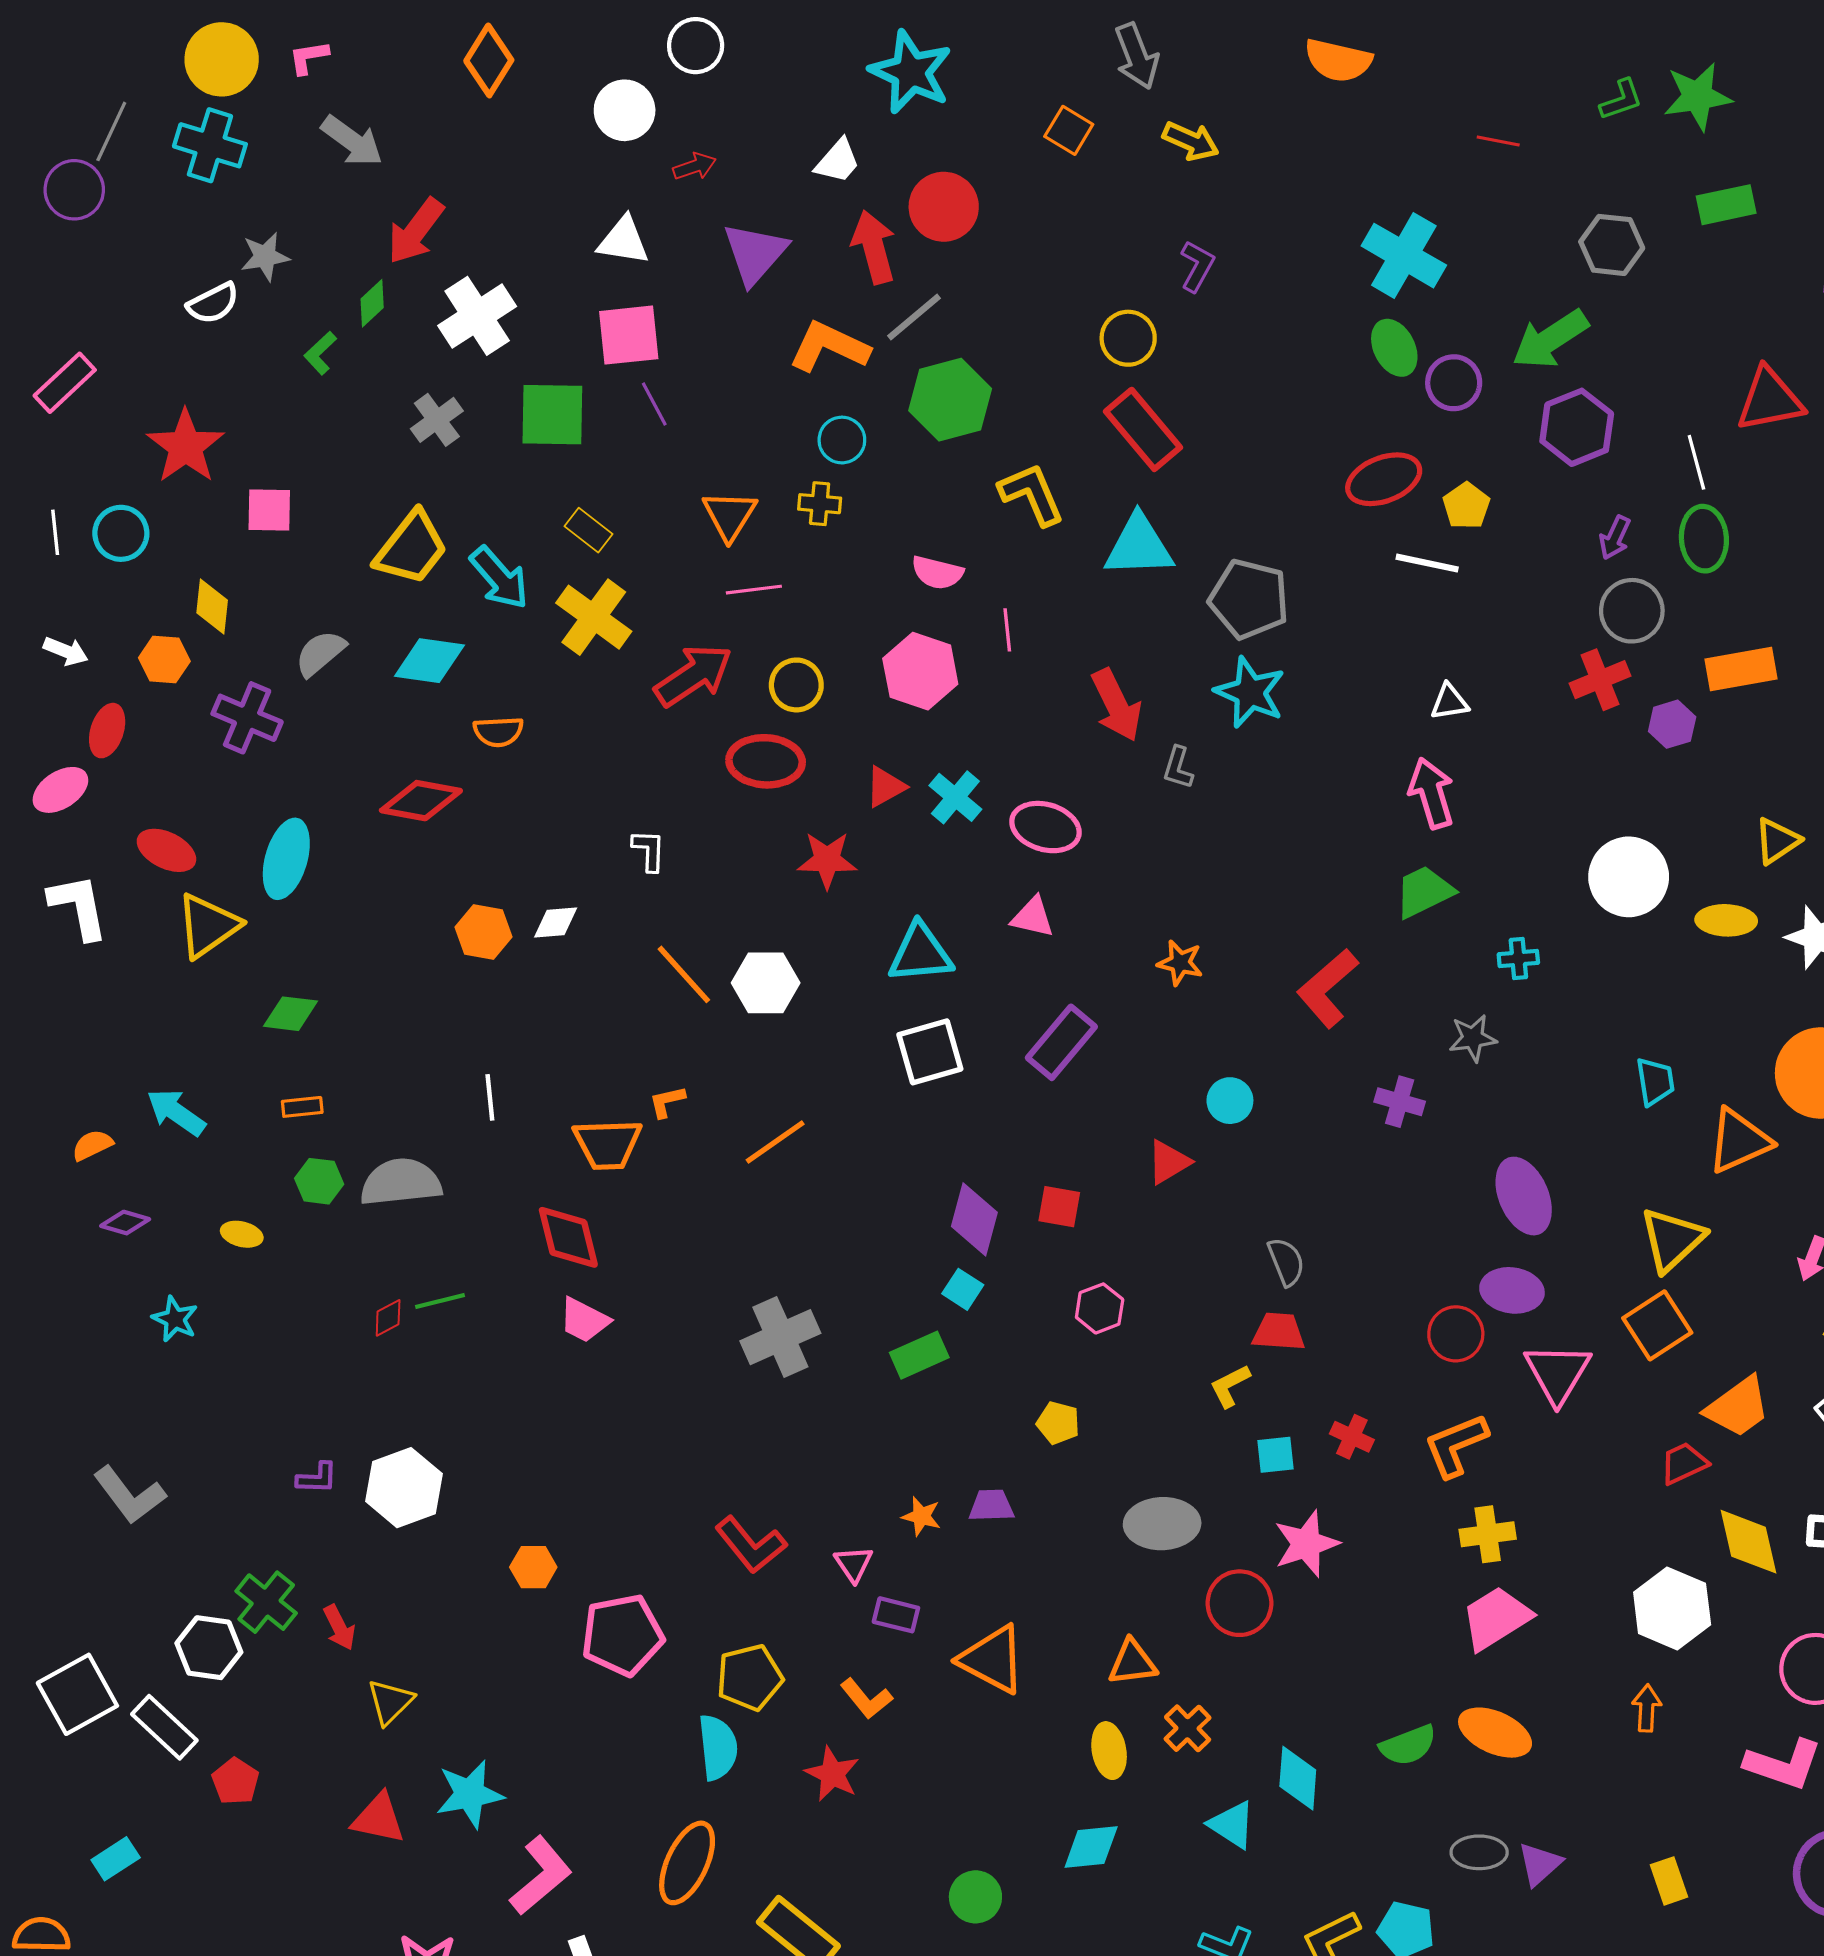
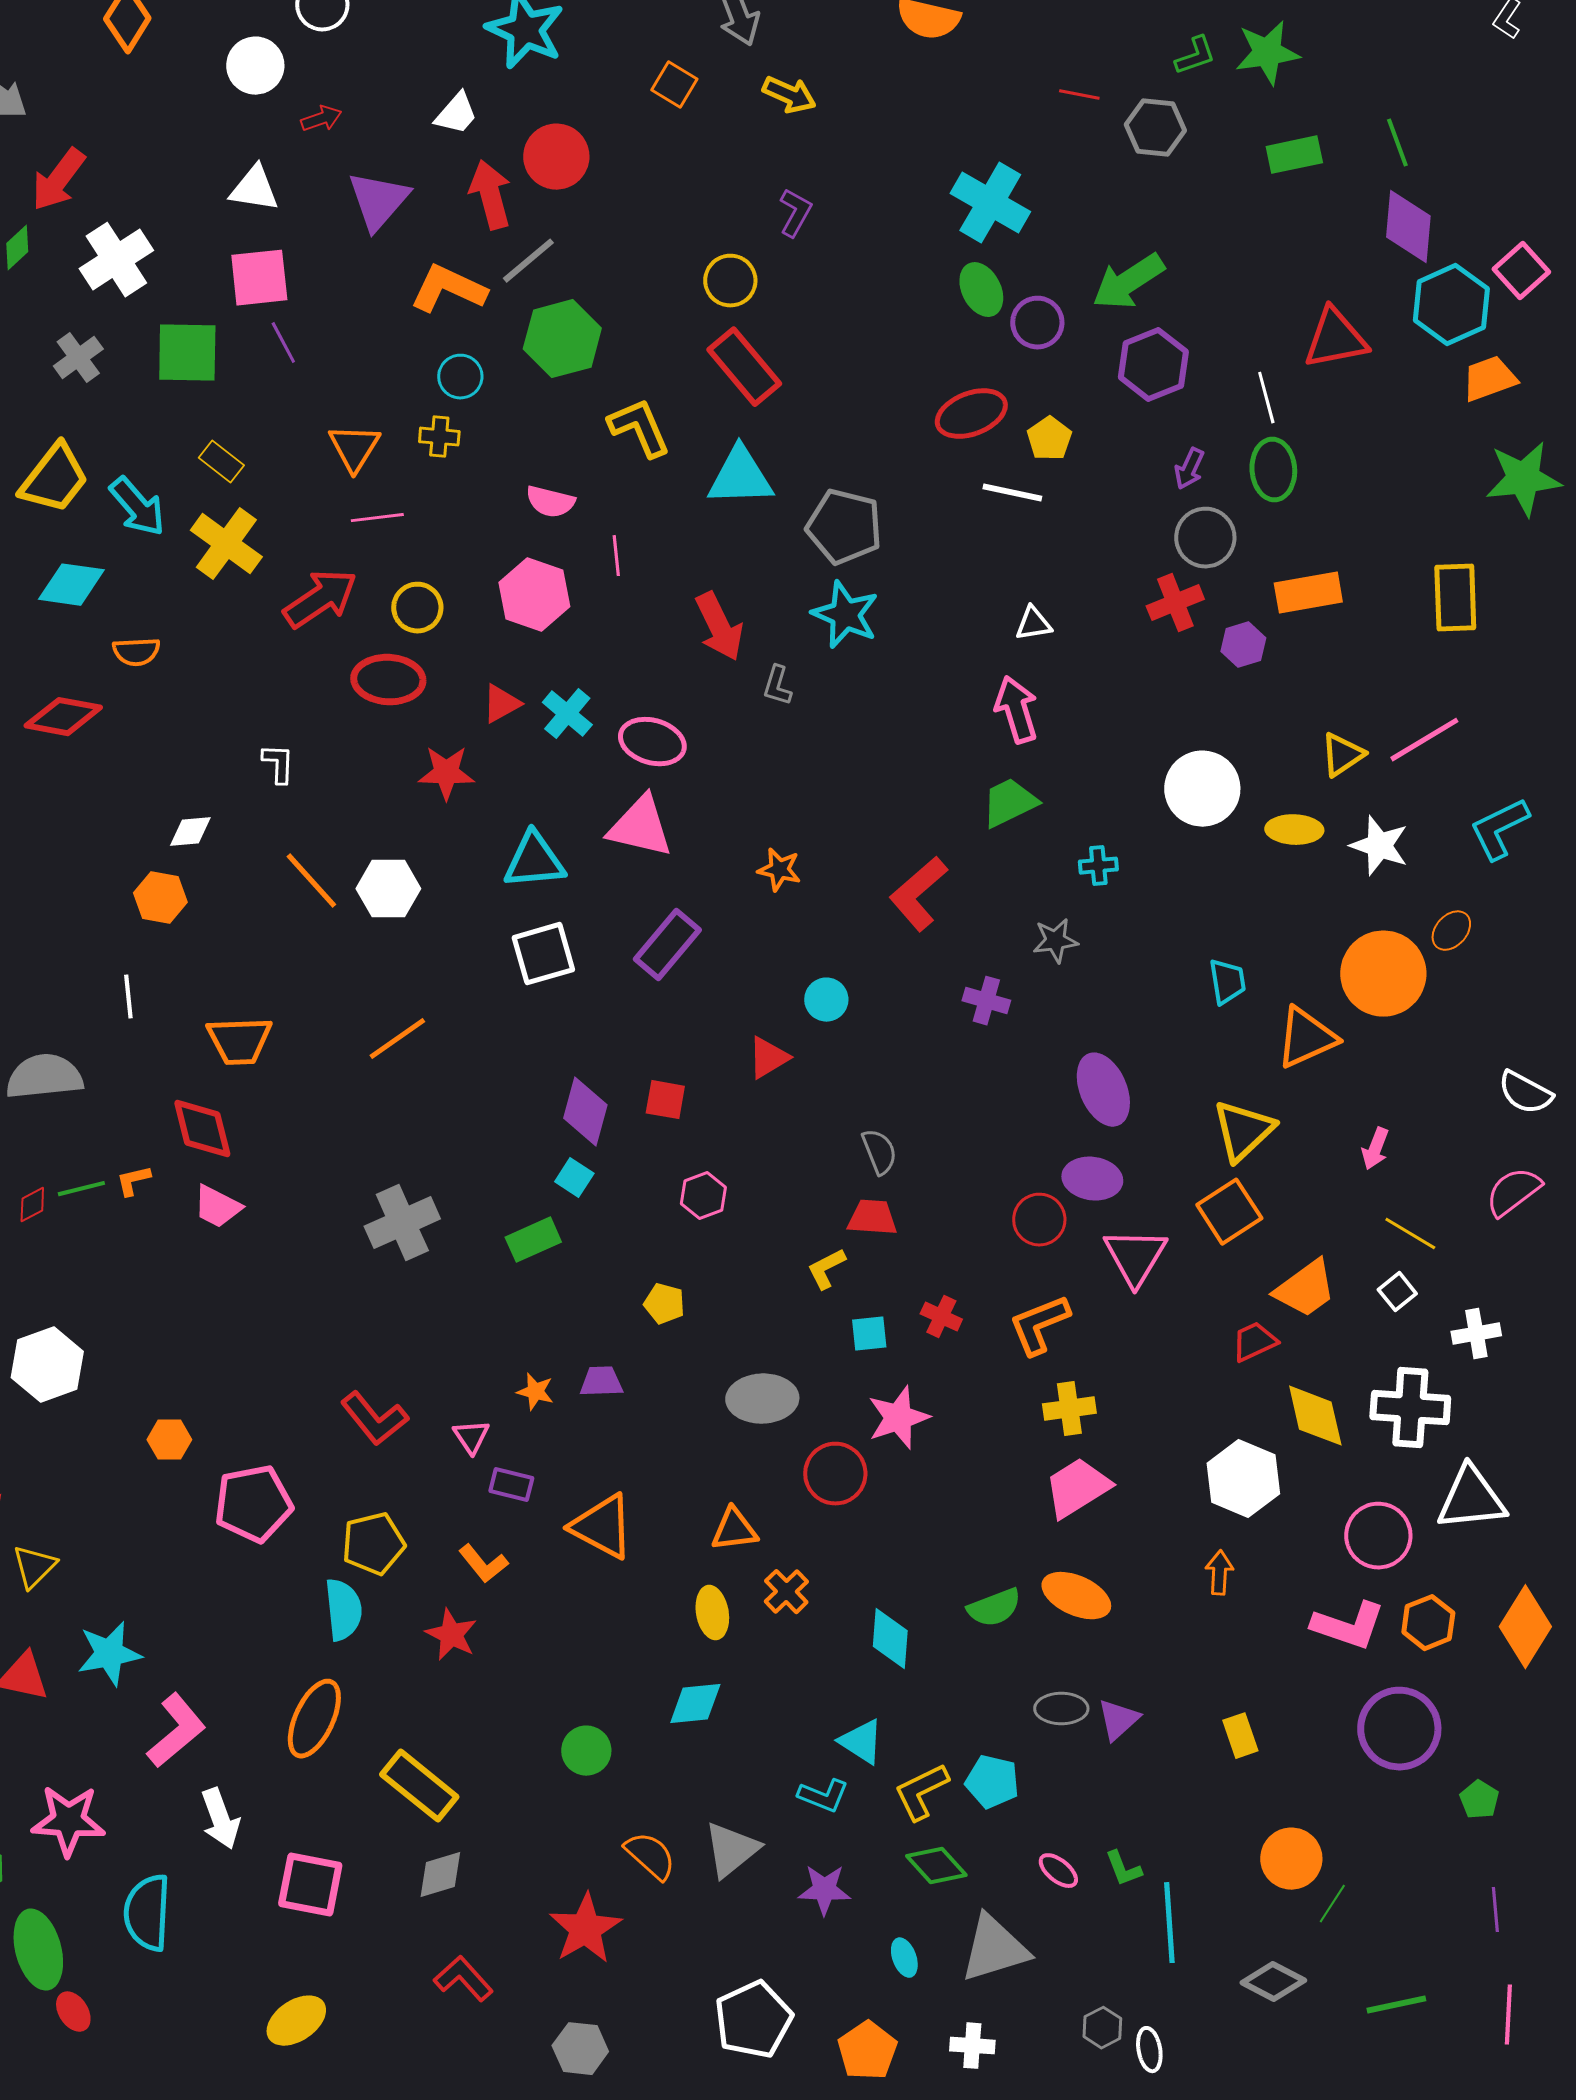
gray hexagon: (1612, 245) -> (1155, 128), moved
pink triangle: (1033, 917) -> (640, 827), size x1.6
orange hexagon: (484, 932) -> (160, 898), moved
orange L-shape: (667, 1102) -> (133, 1181), moved
cyan triangle: (1232, 1825) -> (861, 1742), moved

